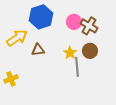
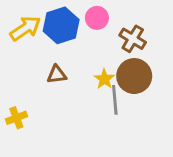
pink circle: (74, 22) -> (97, 18), moved
yellow arrow: (17, 38) -> (25, 28), moved
brown circle: (90, 51) -> (134, 76), size x1.5

